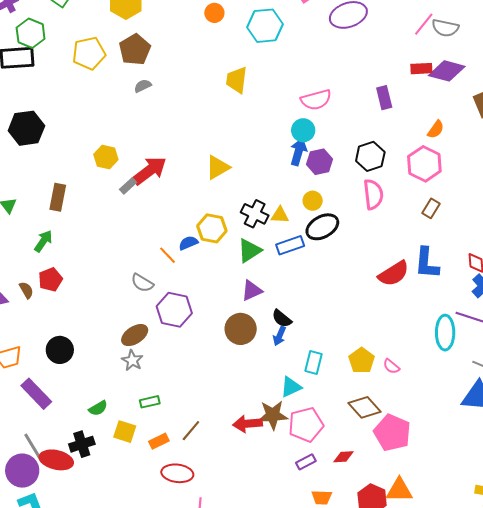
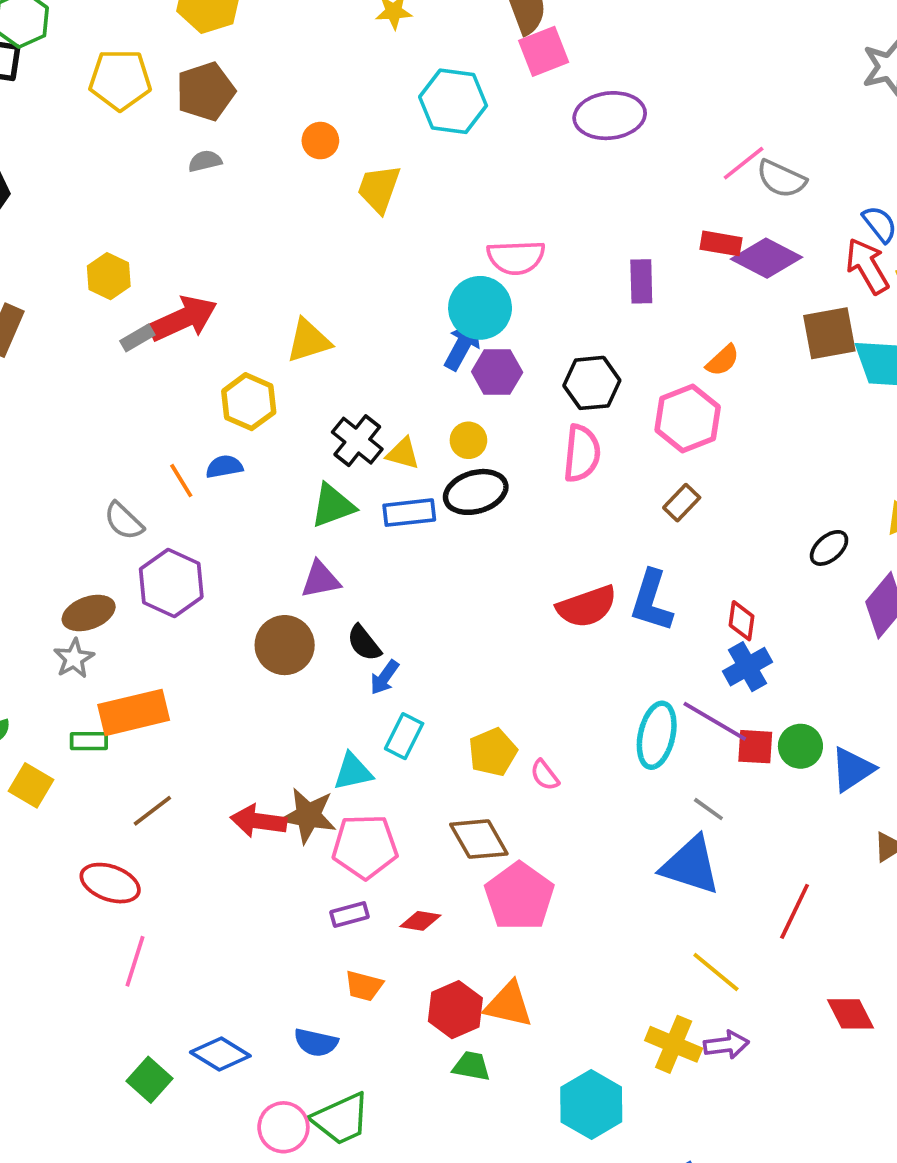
orange circle: (214, 13) -> (320, 141), moved
cyan circle: (303, 130) -> (480, 308), size x1.4
yellow hexagon: (212, 228) -> (249, 402), moved
blue arrow: (280, 336) -> (385, 677), moved
orange rectangle: (159, 441) -> (134, 712), moved, size x1.8

